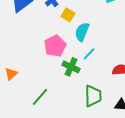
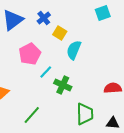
pink pentagon: (55, 46) -> (30, 54), moved
cyan line: (89, 54) -> (46, 72), moved

